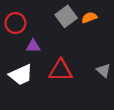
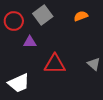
gray square: (66, 16) -> (43, 15), moved
white trapezoid: (21, 75) -> (19, 83), moved

